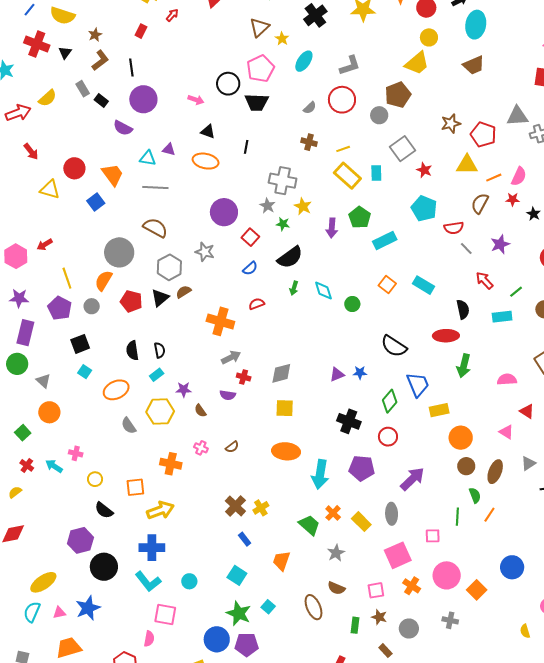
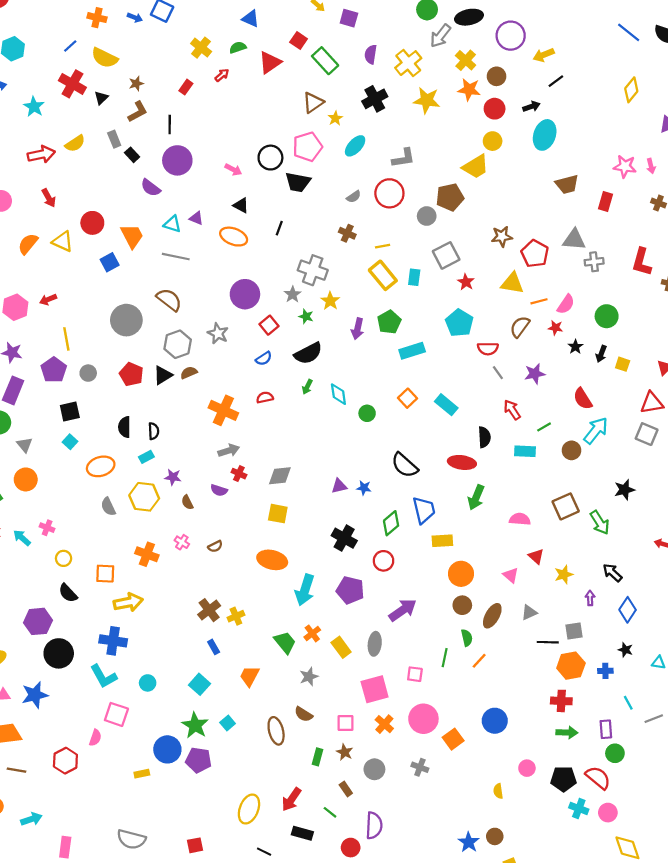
brown trapezoid: (474, 65) -> (567, 184), moved
orange semicircle: (104, 281) -> (28, 244), moved

